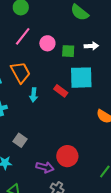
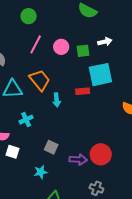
red rectangle: (61, 91) -> (83, 91), turned -32
purple arrow: (45, 167) -> (78, 160), moved

